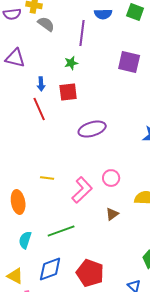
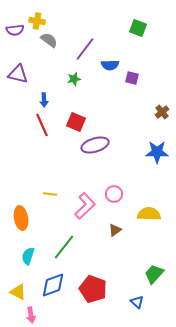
blue semicircle: (103, 14) -> (110, 65), moved
purple line: (82, 33) -> (85, 49), turned 30
purple square: (129, 62) -> (132, 78), size x0.6
red square: (68, 92) -> (76, 122), moved, turned 30
green line: (61, 231) -> (64, 247), turned -32

